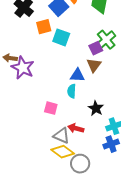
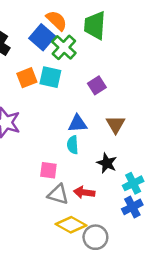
orange square: (44, 27) -> (27, 78), moved
green cross: (106, 40) -> (64, 47), moved
brown triangle: (94, 65) -> (116, 125), moved
gray triangle: (61, 136) -> (58, 194), moved

